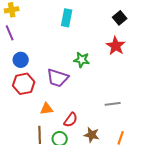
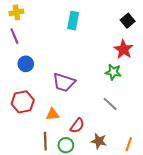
green star: (82, 60) -> (113, 72), moved
red hexagon: (24, 84) -> (23, 102), moved
gray line: (113, 104) -> (110, 104), moved, turned 49

